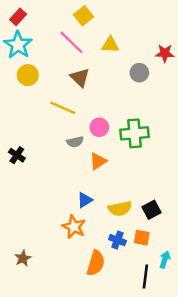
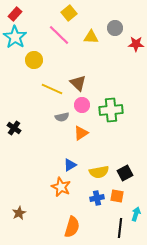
gray circle: (139, 73) -> (115, 28), moved
yellow circle: (28, 75) -> (34, 60), moved
brown triangle: (80, 78) -> (78, 83), moved
blue cross: (118, 240) -> (97, 198), turned -32
orange semicircle: (96, 263) -> (72, 227), moved

